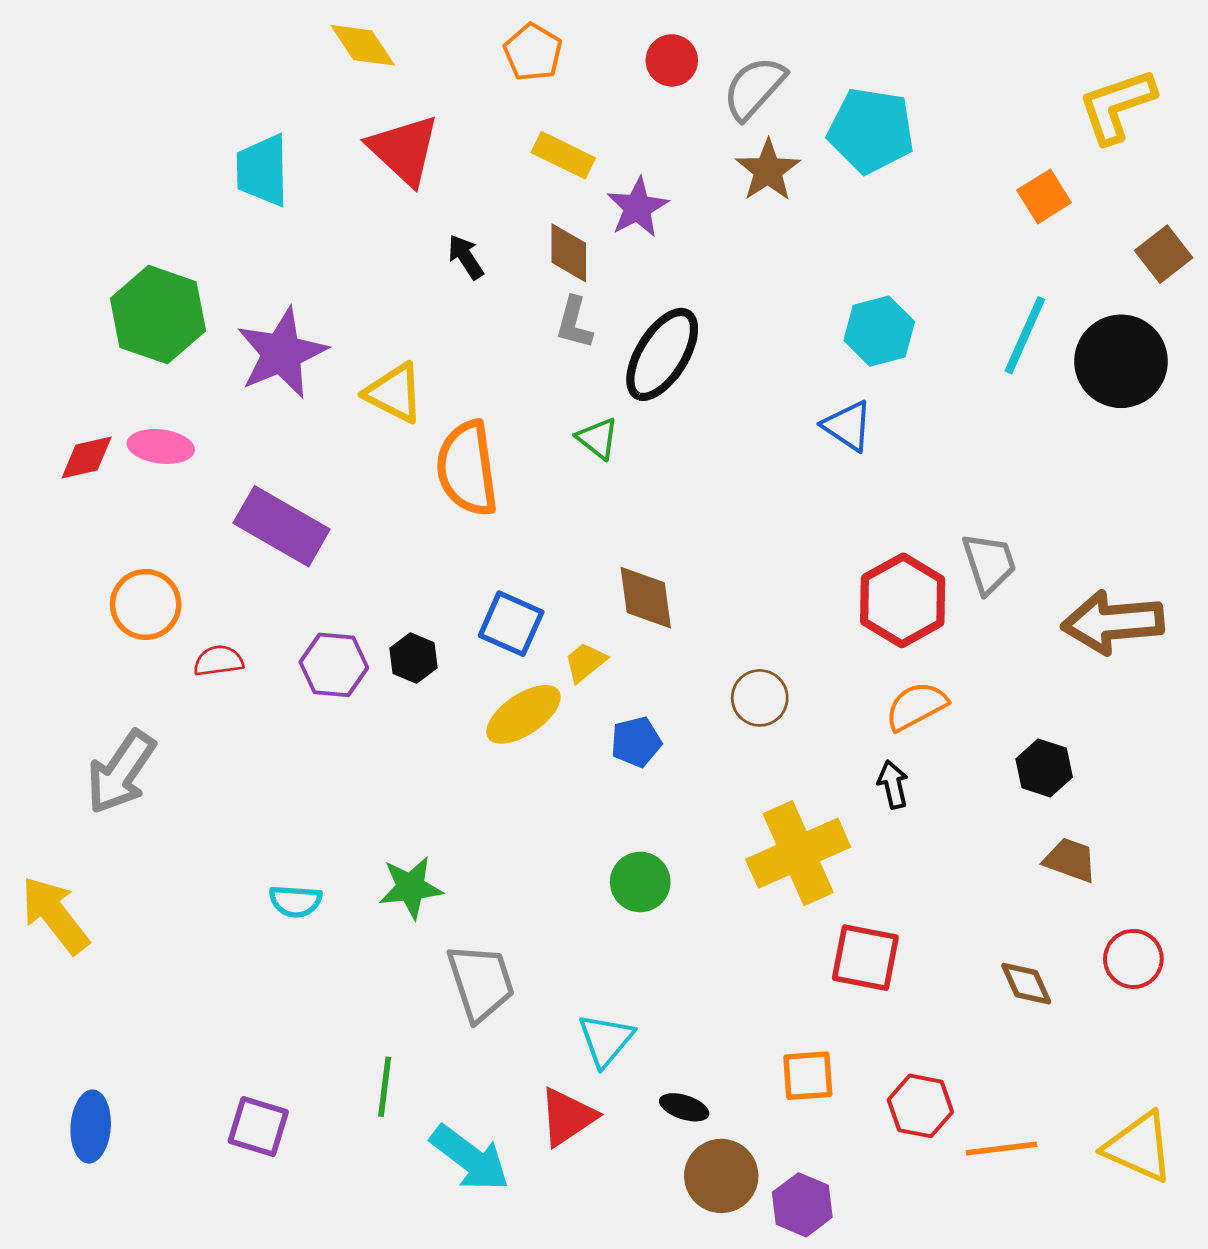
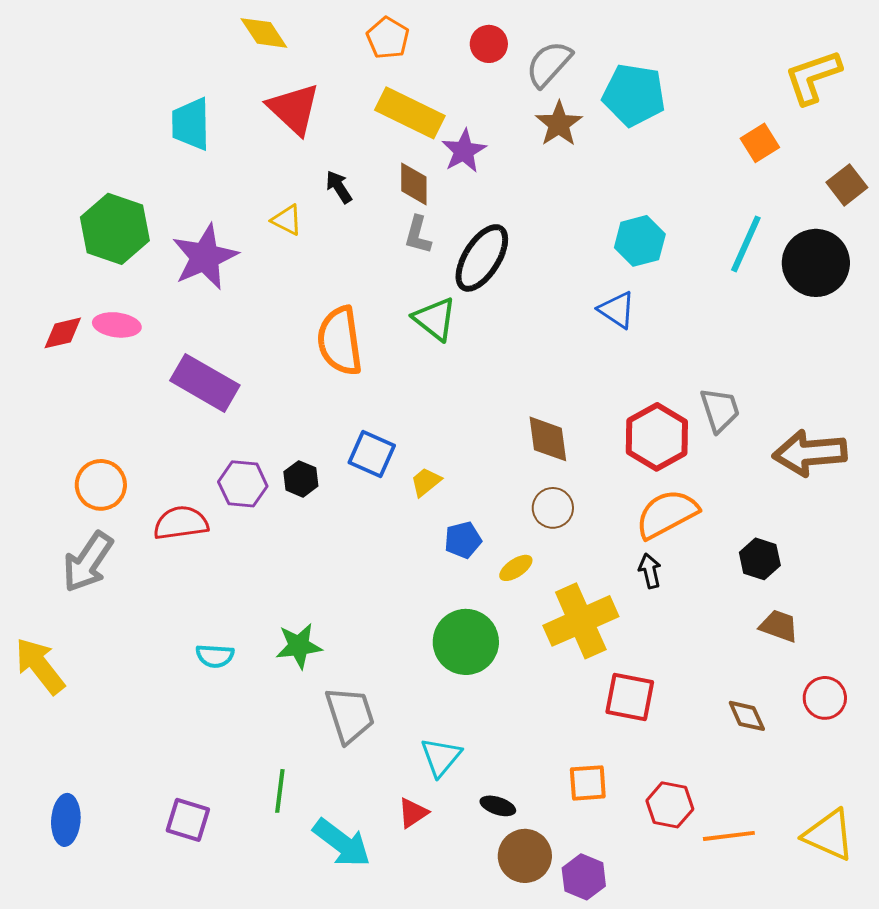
yellow rectangle: (563, 155) -> (410, 113), size x1.5
yellow triangle: (394, 393) -> (287, 220), moved, size x0.7
green triangle: (598, 438) -> (435, 319), size x1.4
brown diamond: (646, 598) -> (548, 439), moved
orange circle: (146, 604) -> (101, 485), moved
red semicircle: (218, 661) -> (181, 523), moved, size x1.5
orange semicircle: (916, 706) -> (667, 514), size x1.4
yellow ellipse: (523, 714) -> (516, 568), moved, size x0.6
green circle: (640, 882) -> (466, 642), size x1.5
red triangle: (567, 1117) -> (413, 813), size x0.7

